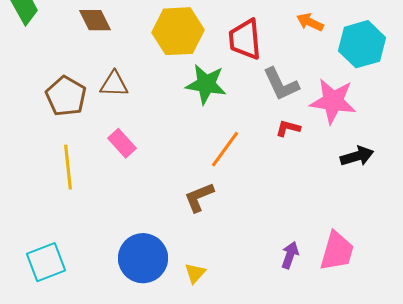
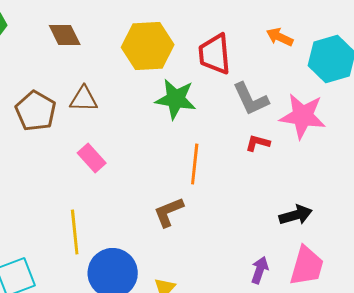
orange line: (225, 149) -> (195, 164), turned -30
black arrow: (357, 156) -> (296, 215), moved
yellow line: (68, 167) -> (75, 232), moved

